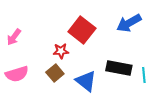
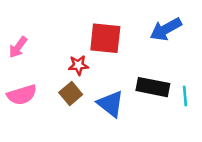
red square: (82, 30) -> (105, 38), turned -32

